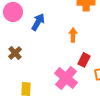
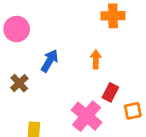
blue arrow: (38, 22) -> (50, 61), moved

